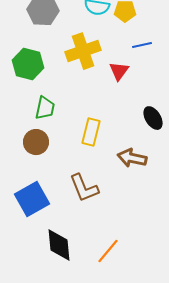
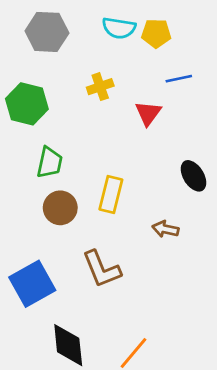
yellow cross: (83, 51) -> (100, 87), size x0.6
brown circle: (36, 142) -> (60, 208), moved
brown arrow: (132, 158) -> (165, 229), size x0.7

